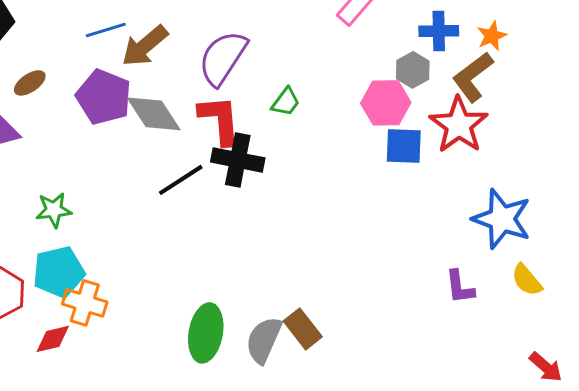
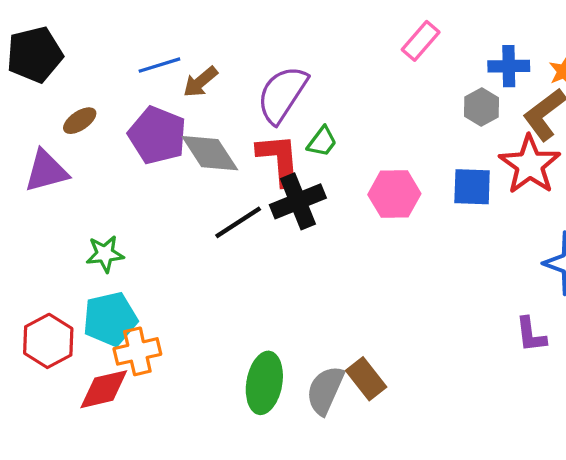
brown arrow: (145, 46) -> (200, 82), size x0.7
green trapezoid: (286, 102) -> (322, 142), moved
pink hexagon: (386, 103) -> (394, 194), moved
black cross: (238, 160) -> (298, 201), turned -33
orange cross: (85, 303) -> (137, 351), turned -30
red diamond: (53, 339) -> (104, 389), size x1.4

